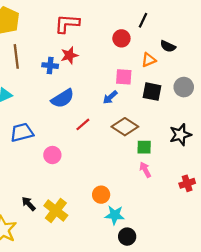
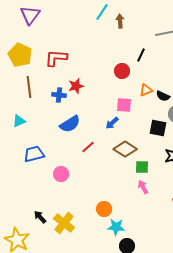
red L-shape: (67, 24) -> (56, 58), moved
black semicircle: (168, 46) -> (163, 96), moved
black square: (152, 92) -> (158, 128), moved

